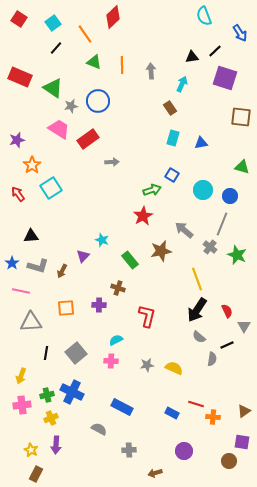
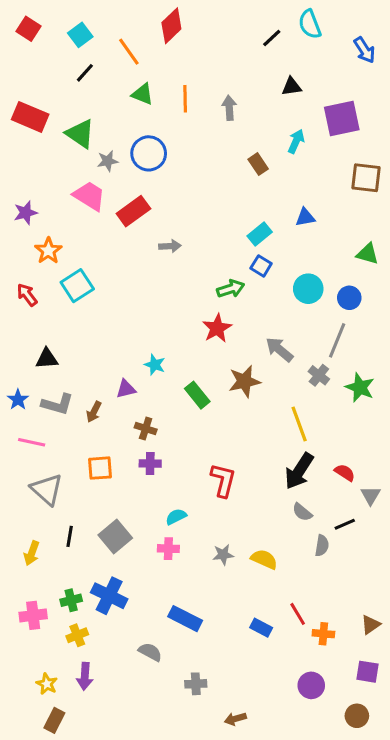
black line: (215, 51) -> (272, 38), moved
purple square: (225, 78) -> (342, 118), turned -30
cyan arrow: (182, 84) -> (296, 141), moved
cyan rectangle: (173, 138) -> (260, 234), moved, turned 35
purple triangle: (83, 256) -> (126, 389), turned 32
brown cross: (118, 288) -> (146, 429), moved
red semicircle: (227, 311) -> (345, 473), turned -32
gray triangle: (31, 322) -> (47, 489), turned 45
yellow arrow: (21, 376) -> (32, 553), moved
red line: (196, 404) -> (298, 614), turned 42
purple circle: (184, 451) -> (311, 685), moved
brown circle: (229, 461) -> (357, 716), moved

